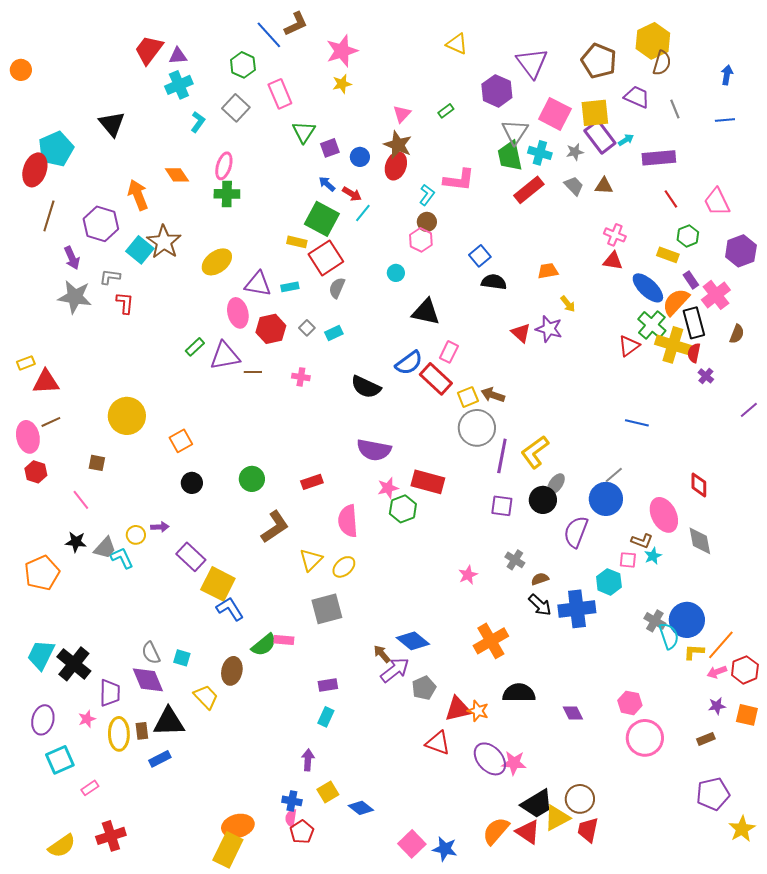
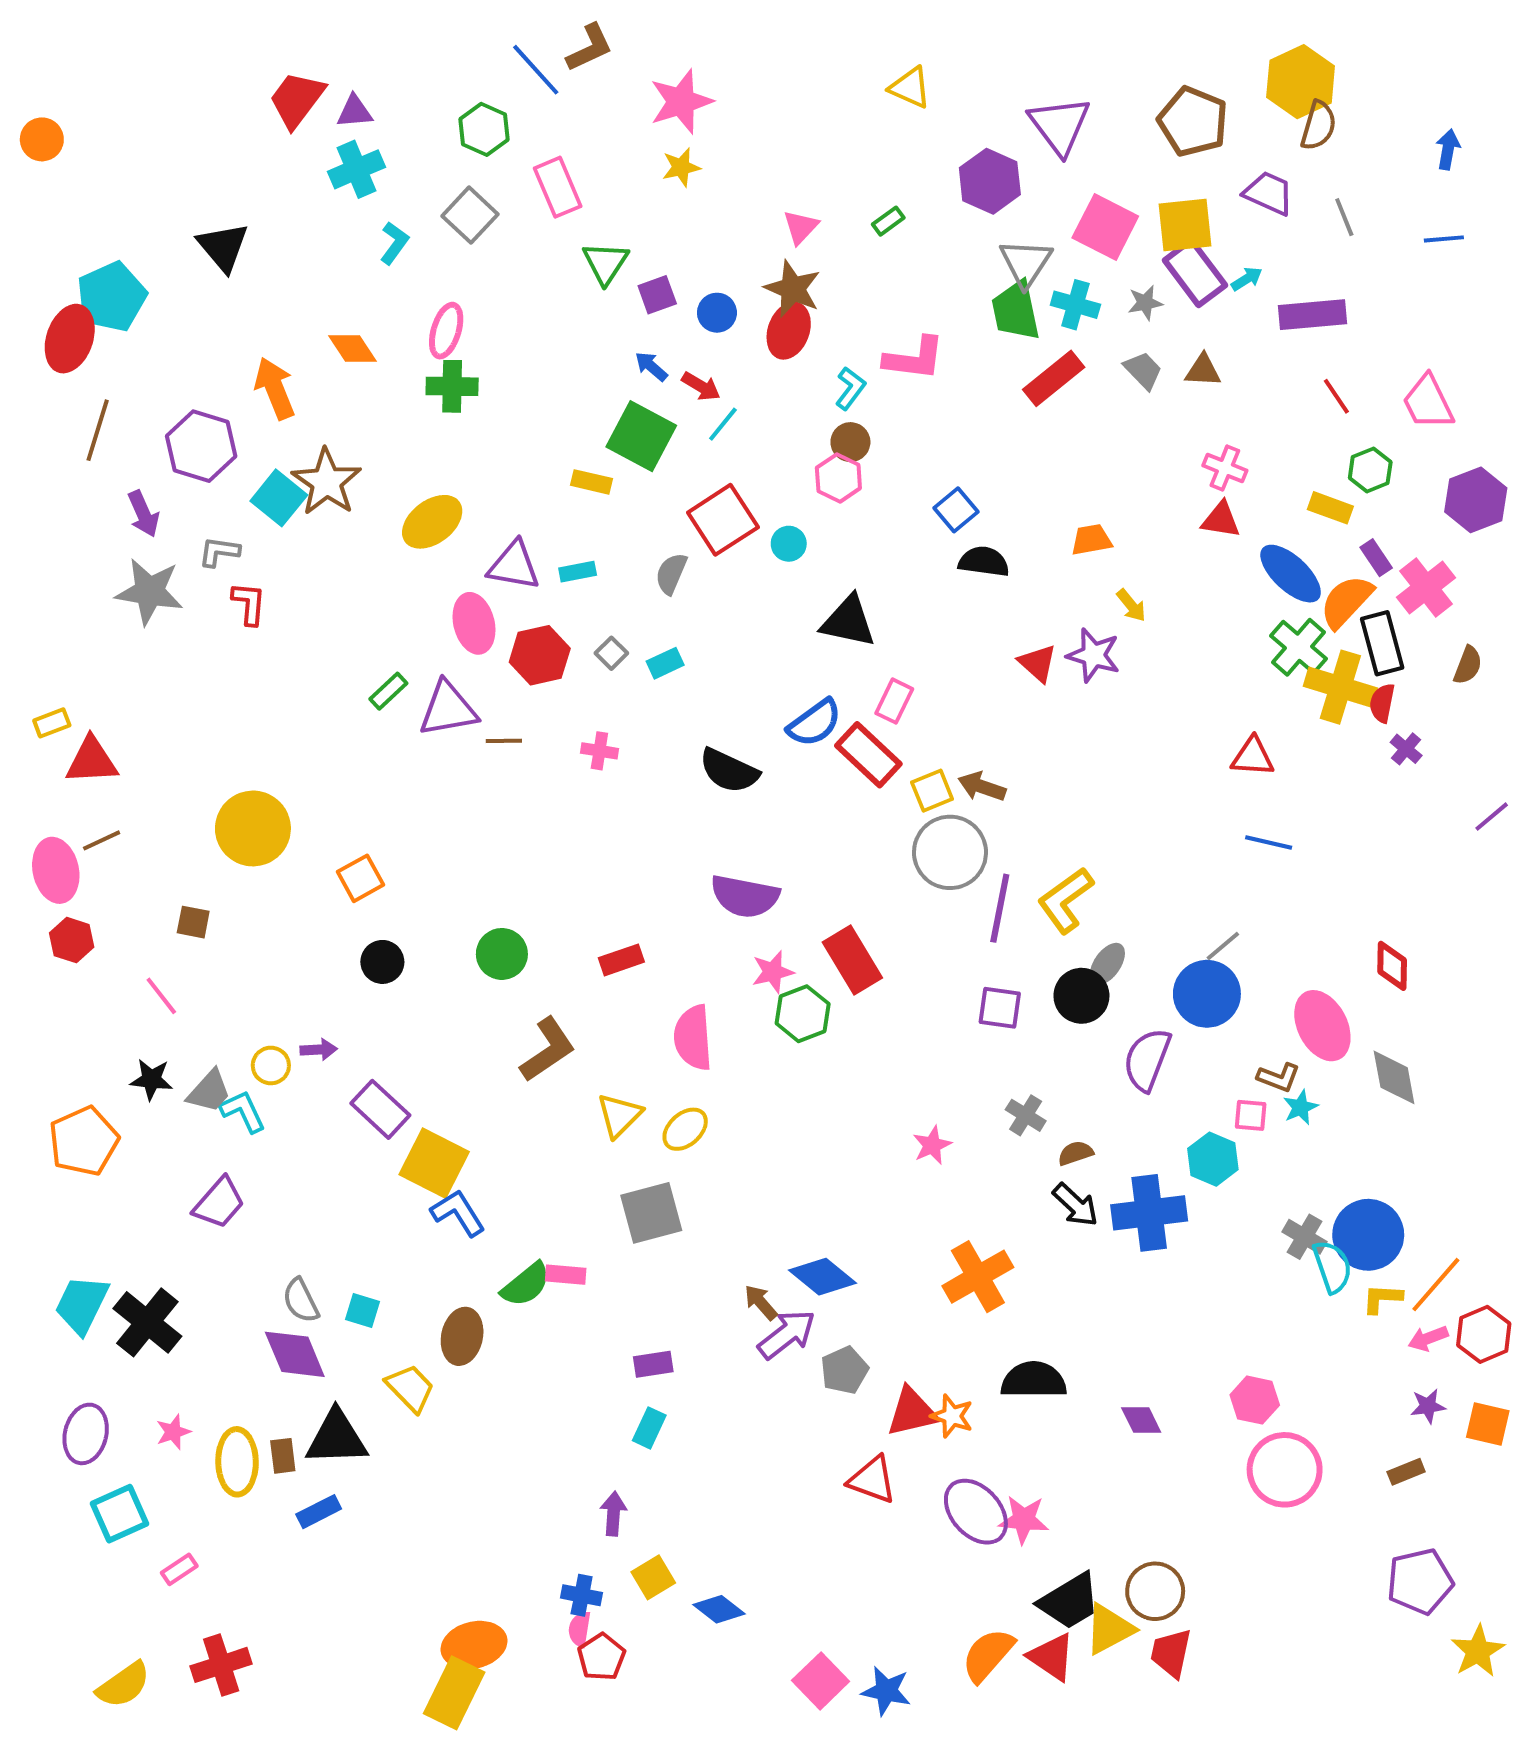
red square: (326, 258) -> (723, 520), moved
red triangle: (629, 346) -> (1253, 757), moved, turned 40
red rectangle: (428, 482) -> (852, 960), turned 44
purple trapezoid: (110, 693) -> (219, 1203), moved, turned 40

